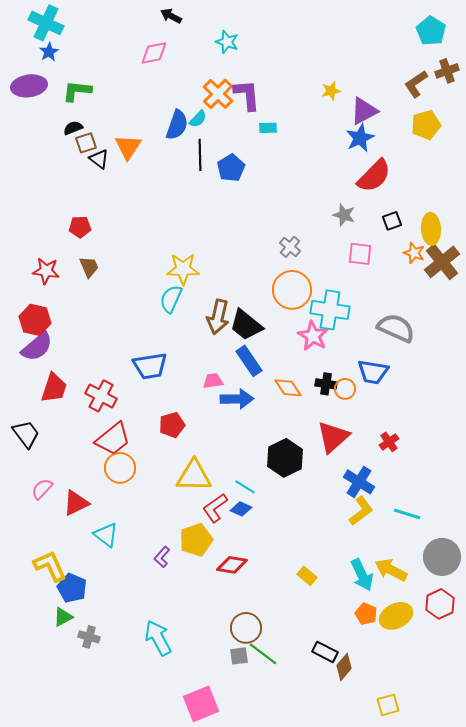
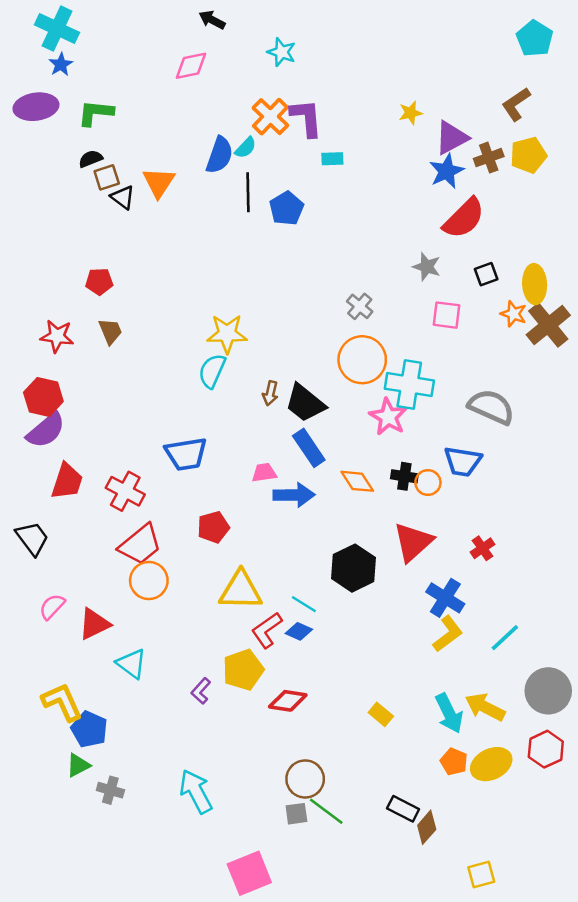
brown cross: (447, 71) -> (489, 158), moved
brown arrow: (218, 317) -> (270, 393), size x0.6
cyan line: (407, 514) -> (505, 638), turned -60

